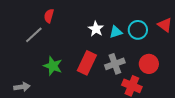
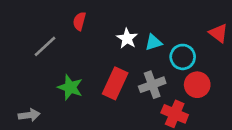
red semicircle: (49, 16) -> (79, 21), moved
cyan circle: (138, 30) -> (183, 57), moved

